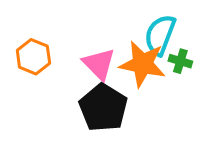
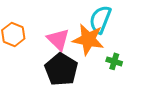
green cross: (180, 61) -> (114, 61), moved

